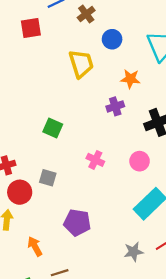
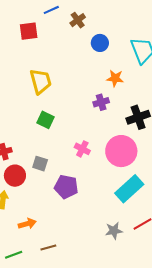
yellow trapezoid: (81, 64) -> (41, 81), moved
pink circle: (140, 161) -> (121, 151), size x1.8
purple pentagon: (77, 223) -> (66, 187), moved
orange arrow: (35, 246) -> (27, 224), turned 102

